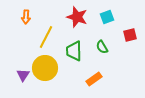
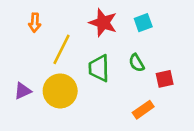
red square: (130, 35) -> (165, 79), moved
purple triangle: (23, 75) -> (23, 91), moved, turned 32
orange rectangle: (94, 79) -> (143, 110), moved

